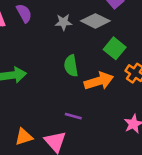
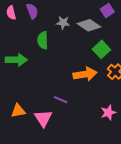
green semicircle: (71, 66) -> (43, 40), moved

